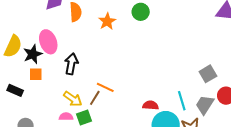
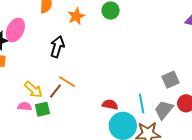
pink ellipse: (48, 42) -> (15, 30), turned 40
black arrow: (71, 64) -> (57, 47), moved

